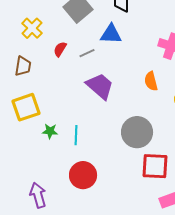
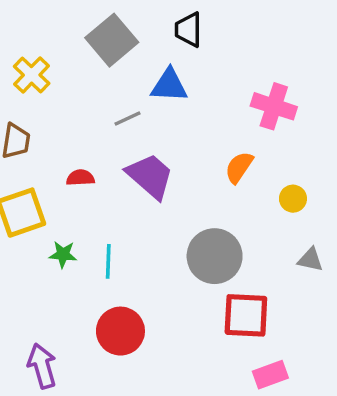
red semicircle: (60, 49) -> (80, 178), moved, turned 56
orange semicircle: (151, 81) -> (239, 167), turned 48

